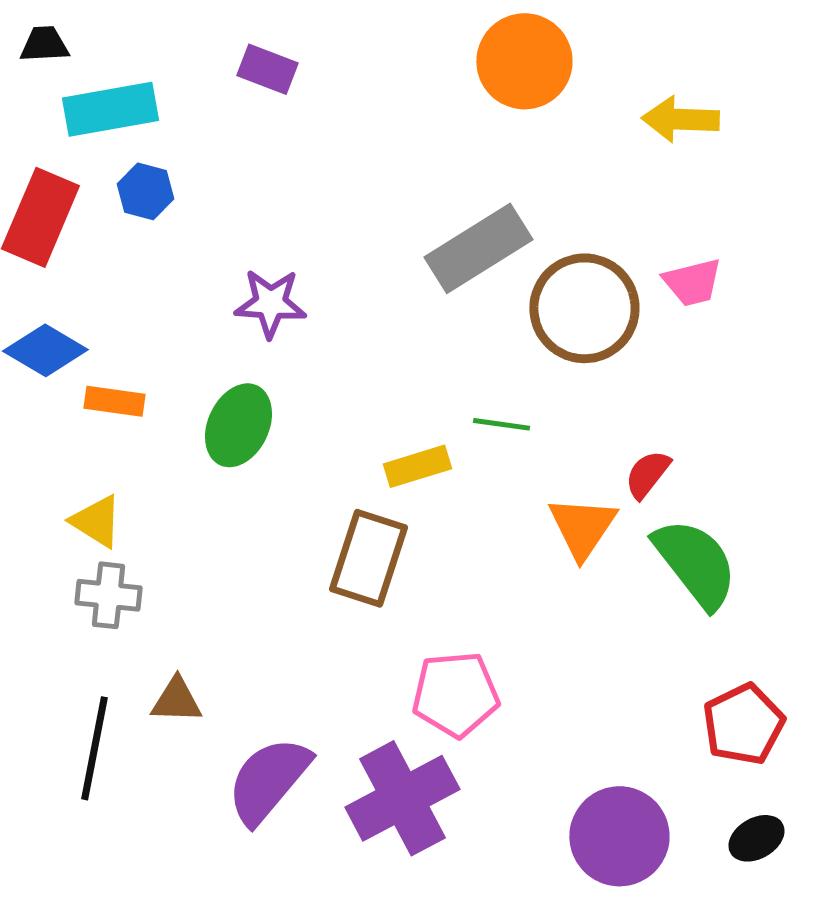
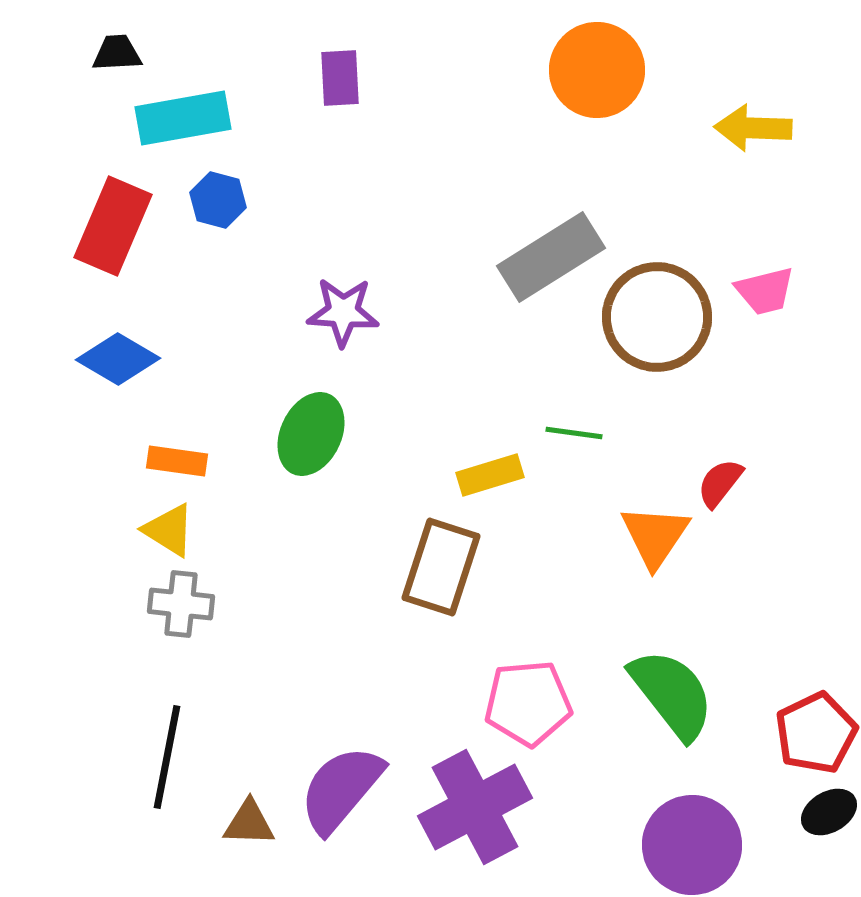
purple rectangle: (267, 69) -> (340, 78), turned 66
orange rectangle: (114, 401) -> (177, 461), moved
green semicircle: (695, 563) -> (672, 694), moved
brown triangle: (176, 700) -> (249, 823), moved
black ellipse: (756, 838) -> (829, 812), moved

